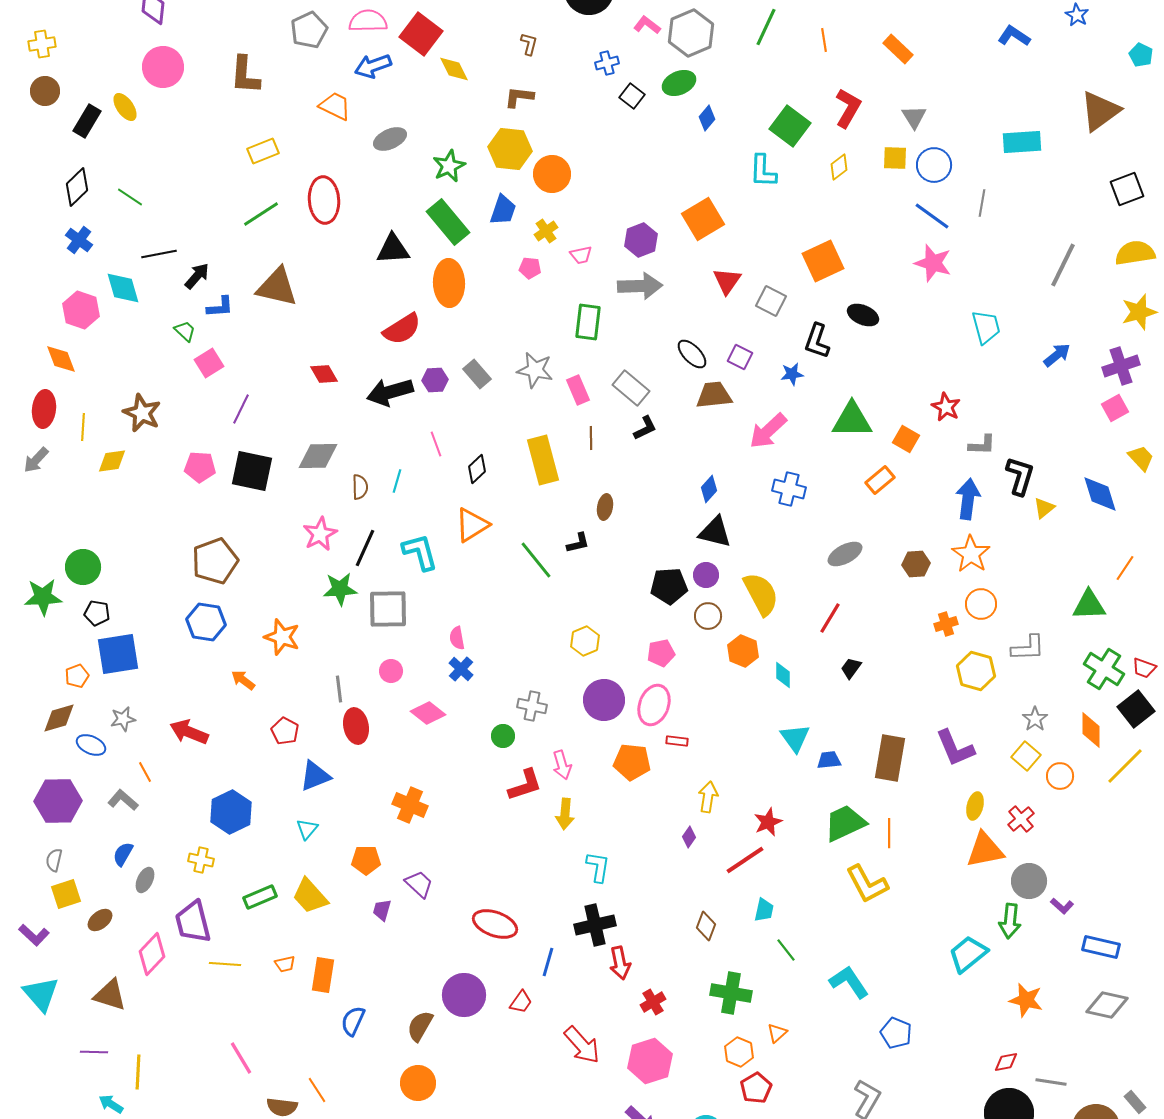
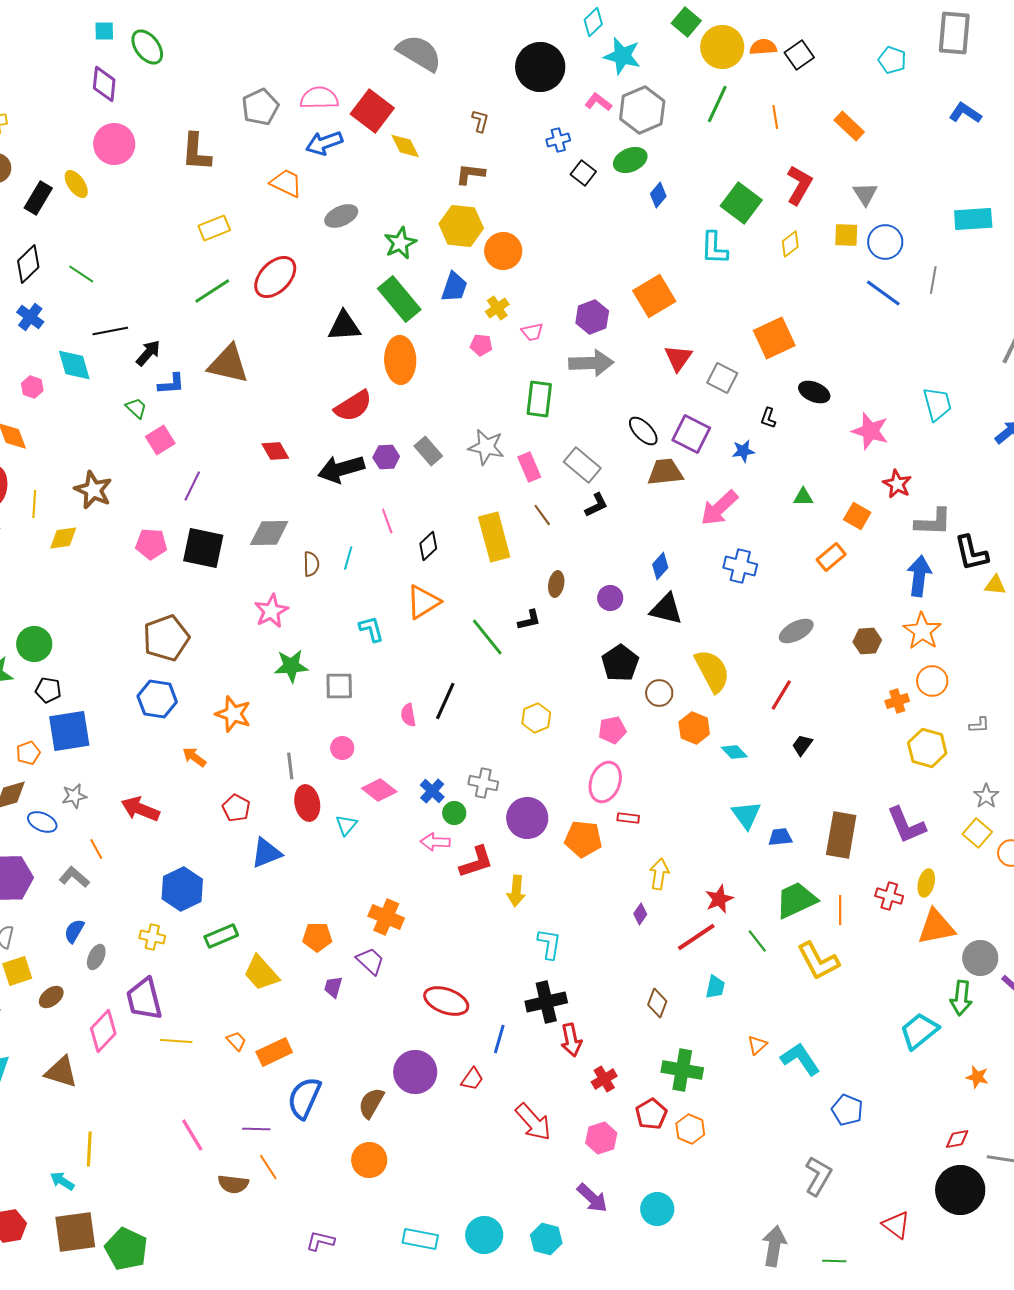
red ellipse: (324, 200) -> (275, 277), turned 48
pink star: (933, 263) -> (870, 431), moved
pink hexagon: (81, 310) -> (32, 387), size x0.6
black L-shape: (817, 341) -> (768, 418), size x0.6
purple square: (740, 357) -> (691, 434), size x1.5
green triangle: (852, 420) -> (803, 497), size x0.5
brown line: (591, 438) -> (542, 515), turned -35
gray L-shape: (982, 445) -> (933, 522), size x1.4
black L-shape: (1020, 476) -> (971, 553), turned 150
yellow triangle: (1044, 508) -> (995, 585), turned 45
black line: (365, 548) -> (445, 701), moved
cyan L-shape: (420, 552) -> (371, 629), size x0.7
purple circle: (706, 575) -> (610, 598), moved
black pentagon: (669, 586) -> (620, 663), turned -30
gray square: (388, 609) -> (339, 686), size x0.7
gray L-shape: (1028, 648) -> (979, 725), size x0.6
blue cross: (461, 669) -> (432, 791), moved
cyan diamond: (783, 675) -> (734, 752), turned -44
purple circle: (604, 700) -> (527, 818), moved
pink arrow: (562, 765) -> (435, 842), moved, turned 108
orange cross: (410, 805) -> (386, 917), moved
red cross: (1021, 819) -> (889, 896), moved, turned -32
cyan triangle: (307, 829) -> (346, 825), moved
green rectangle: (260, 897) -> (221, 936), moved
green line: (786, 950) -> (757, 941), moved
orange trapezoid: (285, 964) -> (236, 1041), turned -120
orange rectangle: (323, 975) -> (274, 1052), turned 56
orange star: (1026, 1000) -> (977, 1077), size x0.7
blue semicircle: (353, 1021) -> (304, 1098), size x1.4
orange triangle: (777, 1033) -> (757, 1045), moved
purple line: (94, 1052) -> (256, 1129), moved
pink hexagon: (650, 1061) -> (601, 1138), size x0.7
red pentagon: (756, 1088) -> (651, 1114), moved

